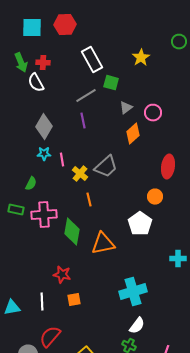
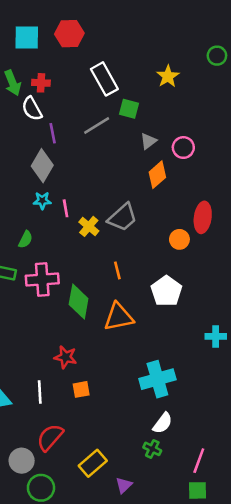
purple line: (83, 121) -> (53, 133), moved
orange circle: (155, 197) -> (179, 239), moved
orange line: (89, 200) -> (117, 270), moved

